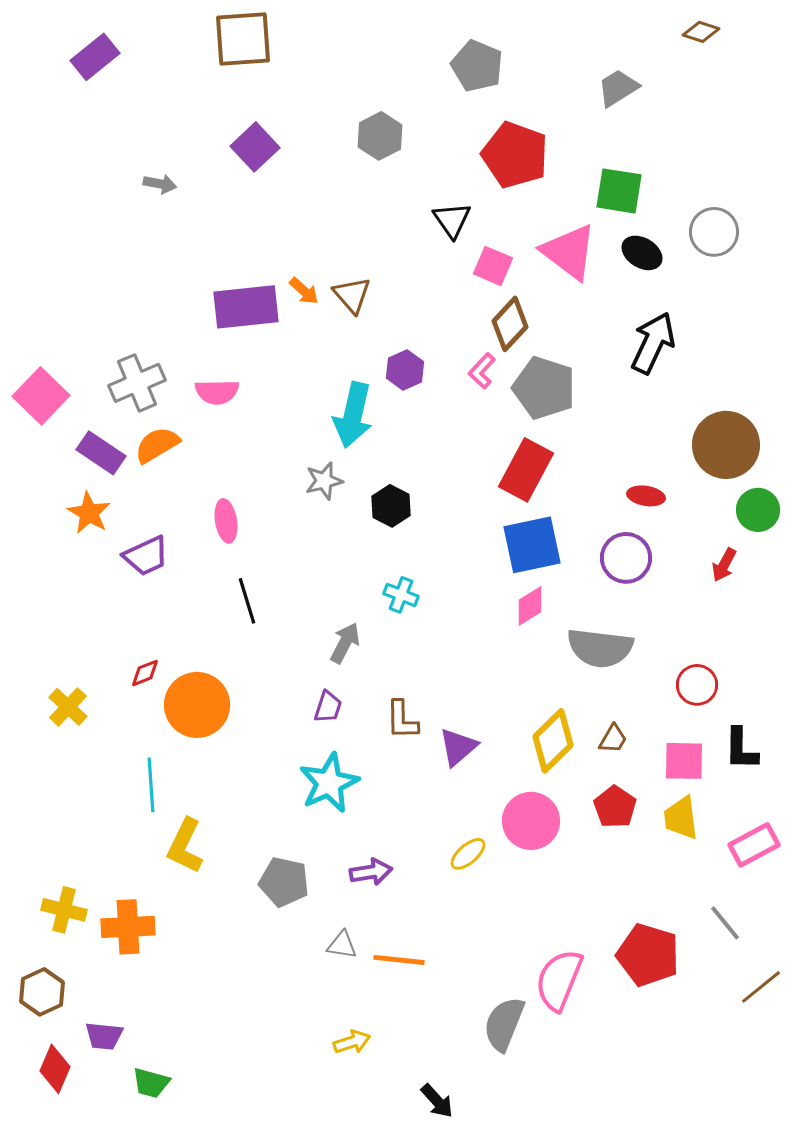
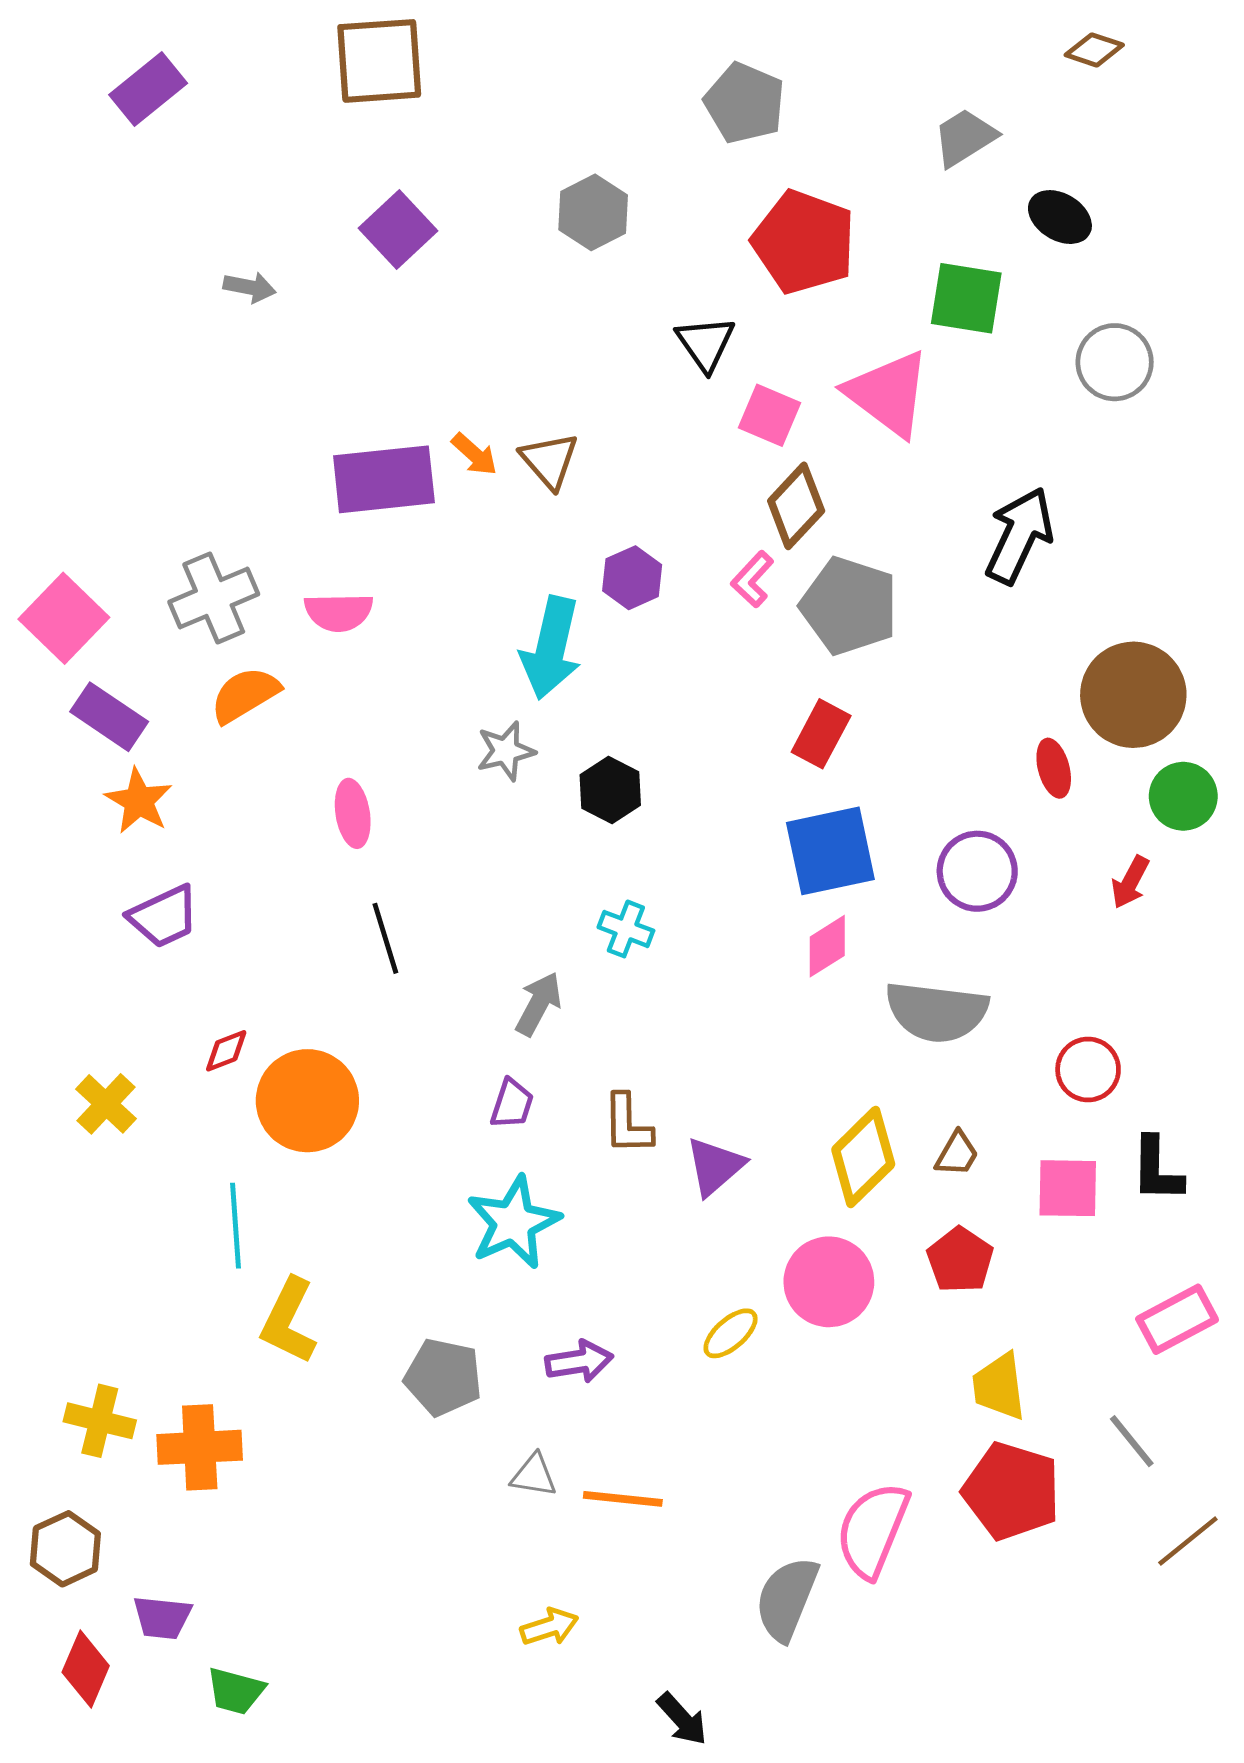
black ellipse: (642, 253) -> (1060, 217), moved
purple rectangle: (101, 453) -> (109, 717), moved
red rectangle: (526, 470) -> (821, 734), size x0.7
red ellipse: (646, 496) -> (1054, 768), moved, turned 66
purple trapezoid: (146, 556) -> (164, 916), moved
yellow trapezoid: (681, 818) -> (999, 1386), moved

